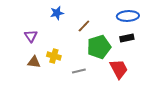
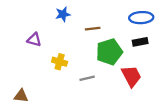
brown line: (84, 26) -> (93, 29), turned 40
purple triangle: (31, 36) -> (34, 40), turned -40
brown triangle: (34, 62) -> (21, 96), moved

